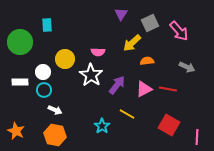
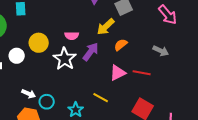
pink arrow: (179, 31) -> (168, 15), moved
orange semicircle: (147, 61) -> (121, 45), turned -32
purple arrow: (117, 85) -> (91, 52), moved
cyan circle: (44, 90) -> (47, 102), moved

